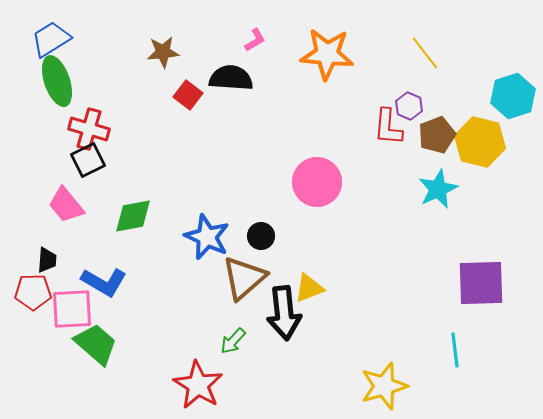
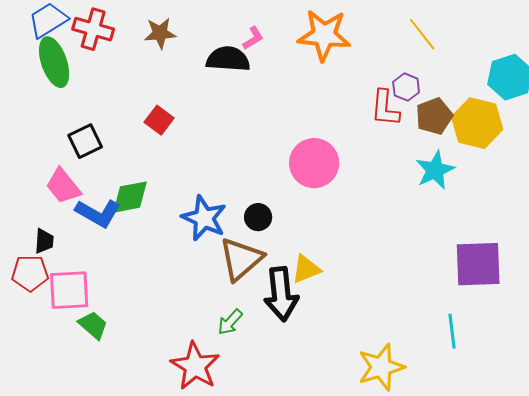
pink L-shape: (255, 40) -> (253, 38), moved
red square: (188, 95) -> (159, 120), moved
red cross: (89, 129) -> (93, 29), moved
blue L-shape: (104, 282) -> (98, 213), moved
green trapezoid: (96, 344) -> (93, 325), size x0.7

